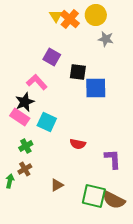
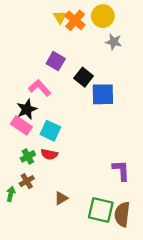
black square: (78, 72) -> (84, 77), turned 30
red semicircle: (78, 144) -> (49, 154), moved
brown semicircle: (114, 200) -> (122, 214), turned 70

